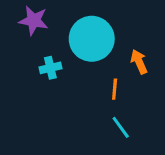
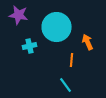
cyan line: (121, 127) -> (66, 85), moved

